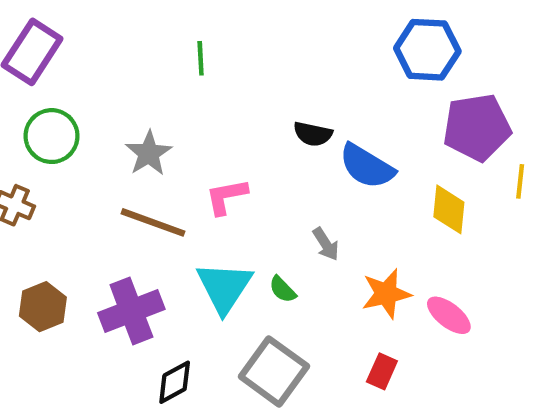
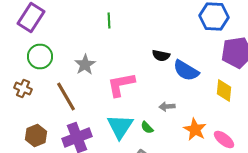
pink L-shape: (226, 197) -> (121, 84), size x1.4
brown line: (153, 222) -> (66, 96), moved, turned 40
gray arrow: (326, 244) -> (167, 106), turned 119
orange star: (386, 294) -> (195, 130), turned -30

